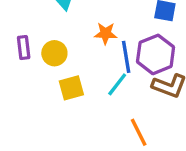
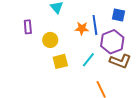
purple rectangle: (24, 47) -> (28, 27), moved
blue line: (126, 57) -> (95, 25), moved

